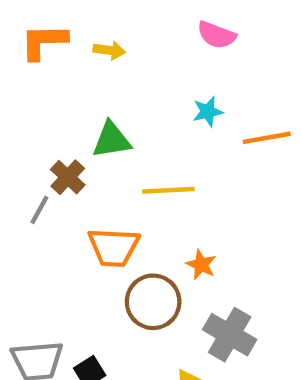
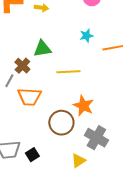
orange trapezoid: (114, 247) -> (29, 97), moved
orange star: (201, 265) -> (83, 106), size x1.5

